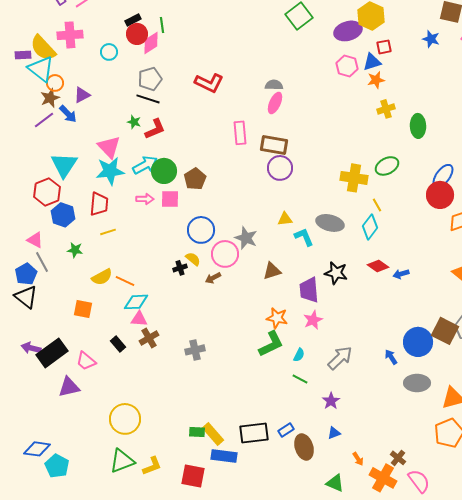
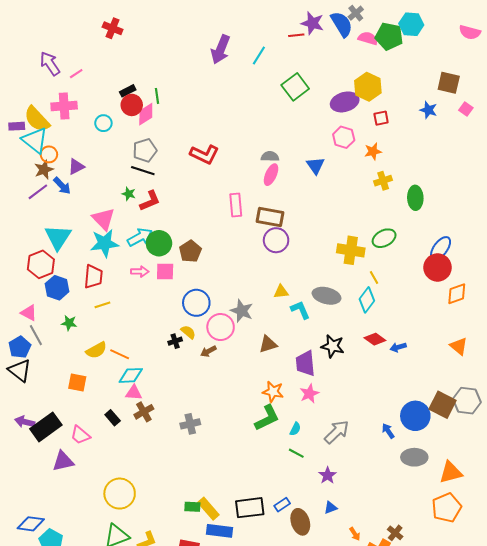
blue triangle: (372, 62) -> (315, 166), moved, turned -48

